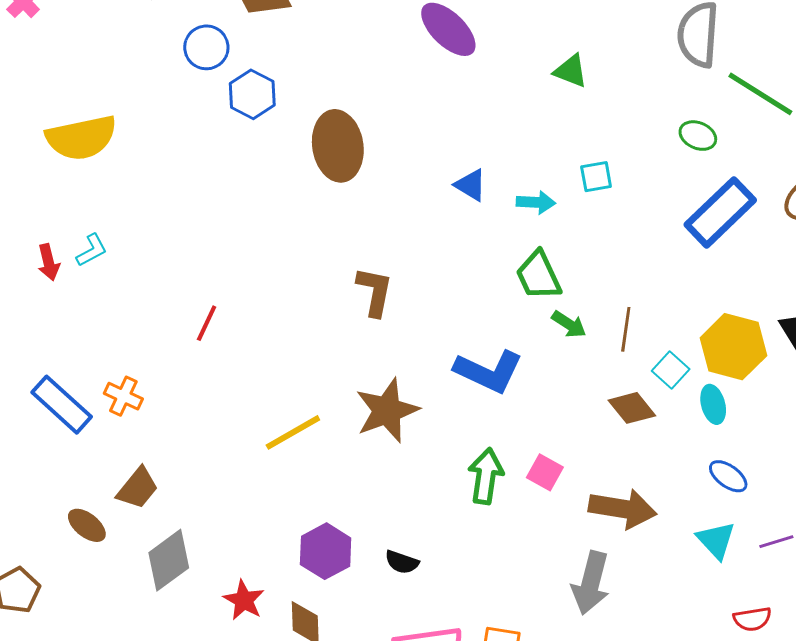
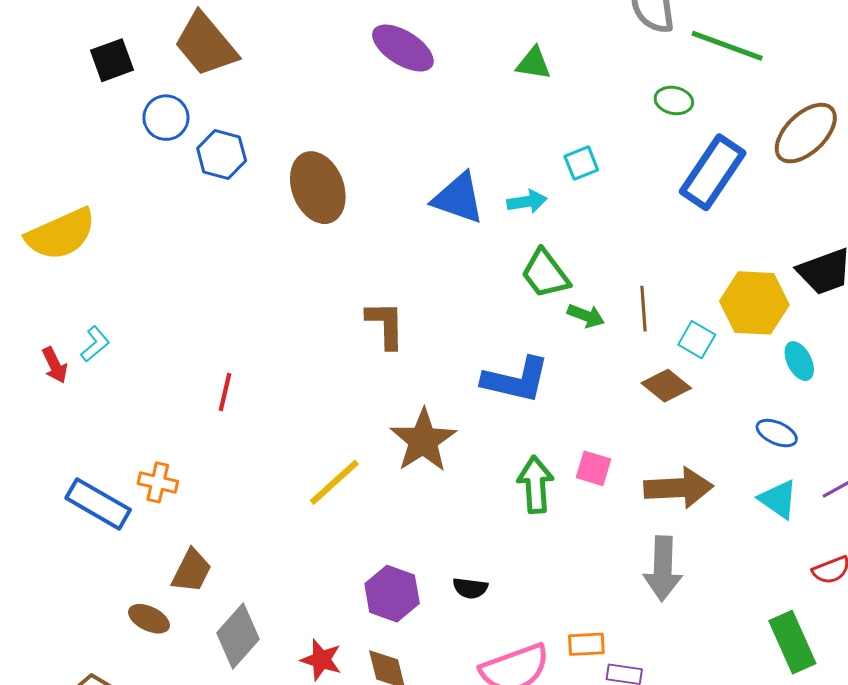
blue triangle: (471, 185) -> (458, 198), size x1.6
cyan ellipse: (713, 404) -> (799, 361), moved

